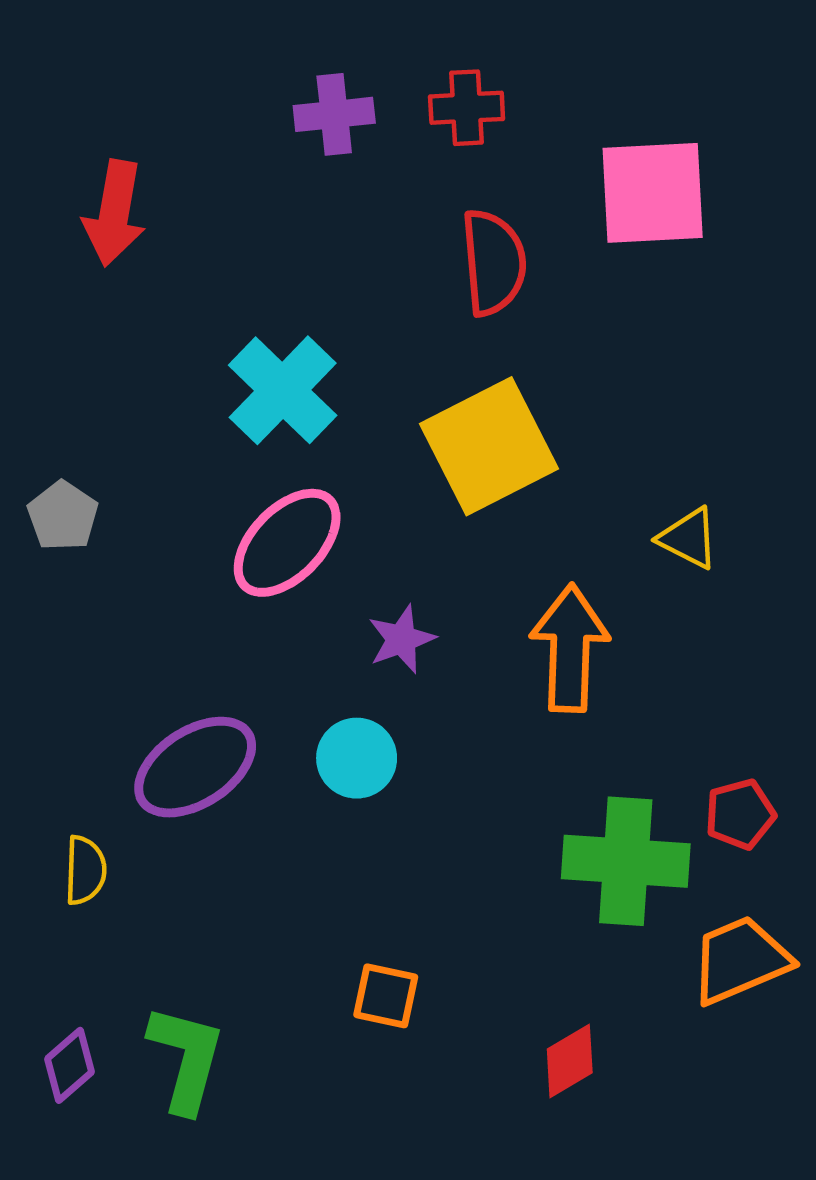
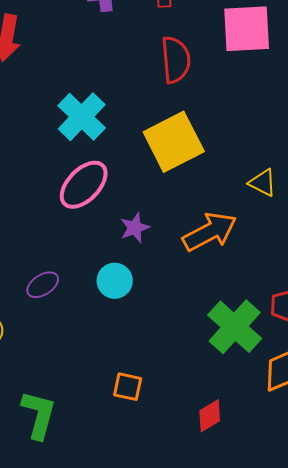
orange arrow: (570, 648) -> (210, 232), turned 60
purple ellipse: (195, 767) -> (43, 285), size x0.6
green cross: (626, 861) -> (235, 327), turned 38

